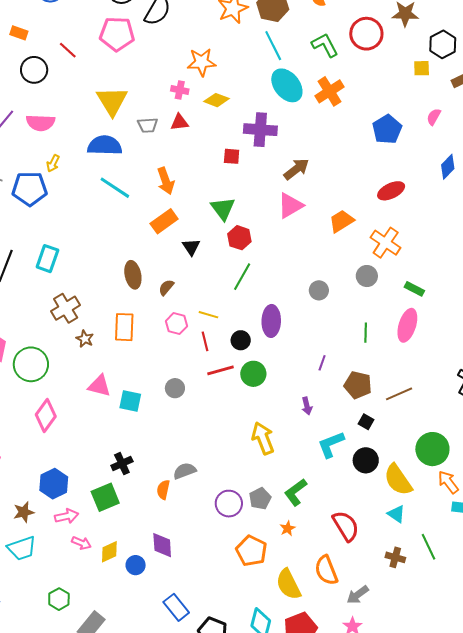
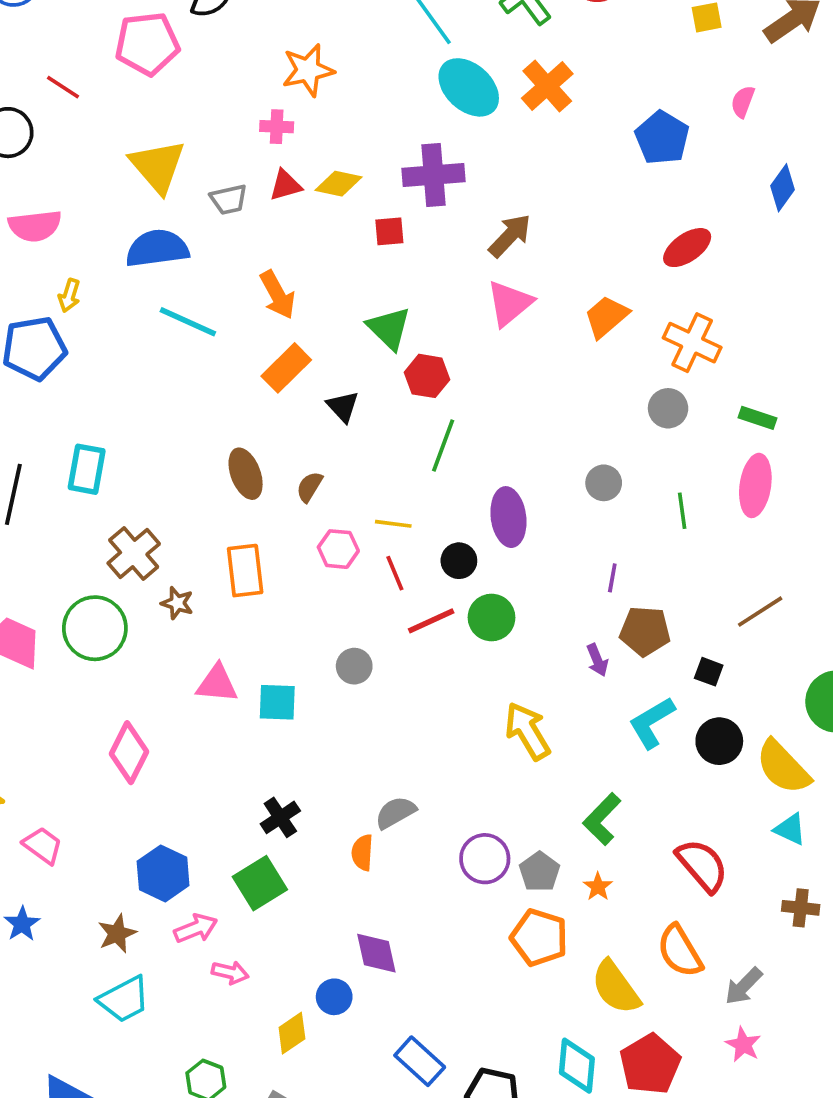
yellow diamond: (217, 100) -> (338, 184), moved
gray circle: (319, 290) -> (604, 483), moved
green circle: (31, 364) -> (95, 628), moved
brown pentagon: (358, 385) -> (645, 631), moved
gray pentagon: (260, 499) -> (540, 872), moved
yellow diamond: (109, 552) -> (292, 1033), moved

